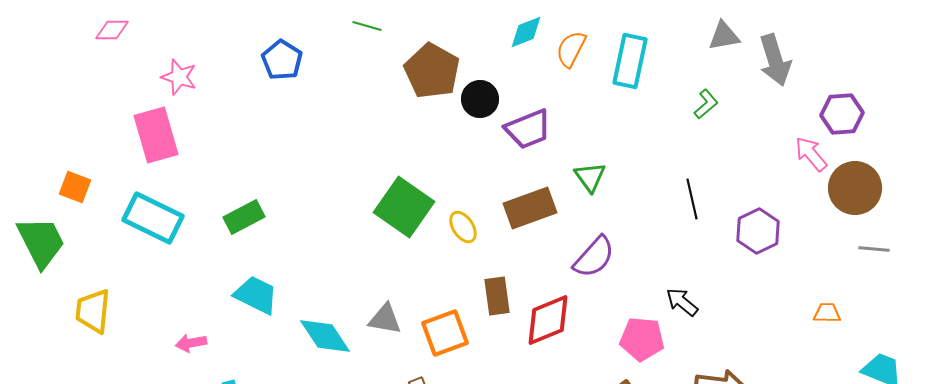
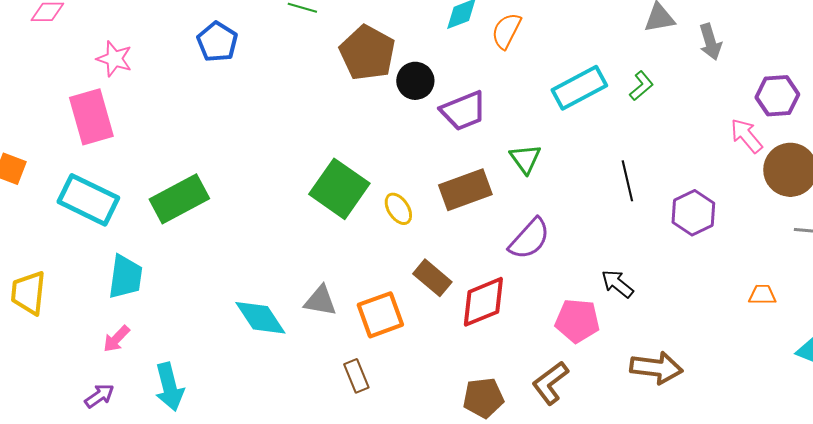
gray arrow: (775, 60) -> (710, 42), size x0.7
cyan rectangle: (630, 61) -> (579, 88), moved, turned 50
green rectangle: (244, 217) -> (179, 199), size x1.4
cyan trapezoid: (256, 295) -> (125, 277), moved, turned 72
brown rectangle: (497, 296) -> (432, 278), turned -42
pink arrow: (191, 343) -> (116, 339), moved, turned -36

